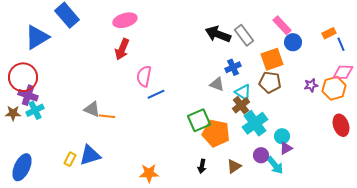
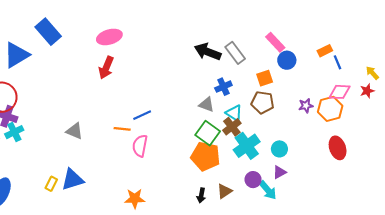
orange square: (272, 59) -> (265, 78), size x0.7
pink semicircle: (144, 76) -> (140, 146), moved
orange line: (107, 116) -> (122, 129), moved
green square: (199, 120) -> (208, 133), moved, turned -30
cyan circle: (282, 136) -> (279, 149), moved
black arrow: (202, 166) -> (201, 195), moved

